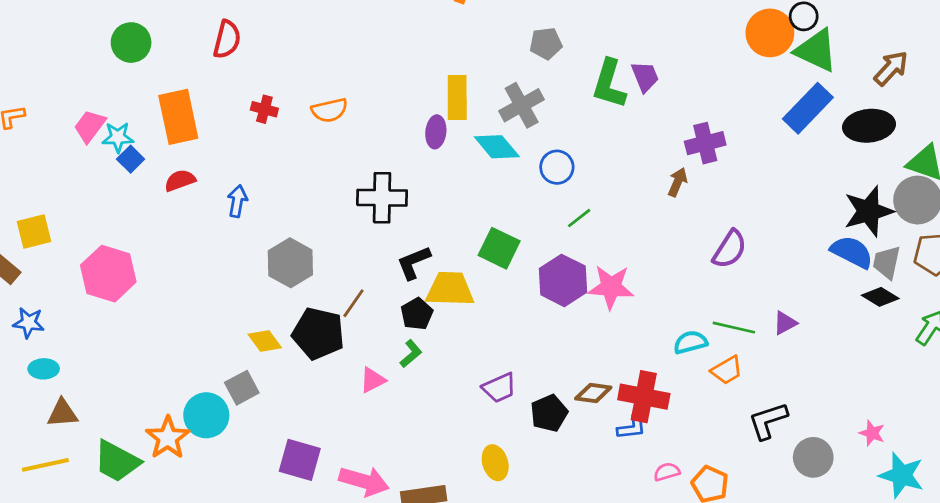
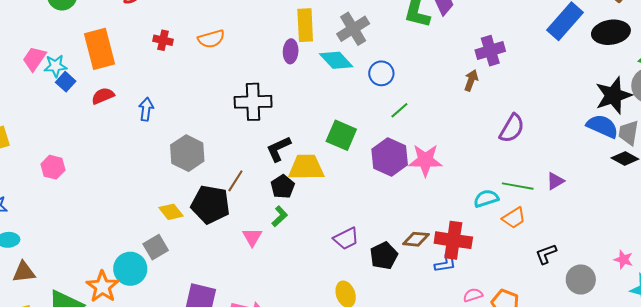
pink hexagon: (108, 274) -> (53, 167), size x0.6
pink triangle: (373, 380) -> (252, 237), turned -30
black L-shape: (768, 421) -> (546, 254), size x0.7

